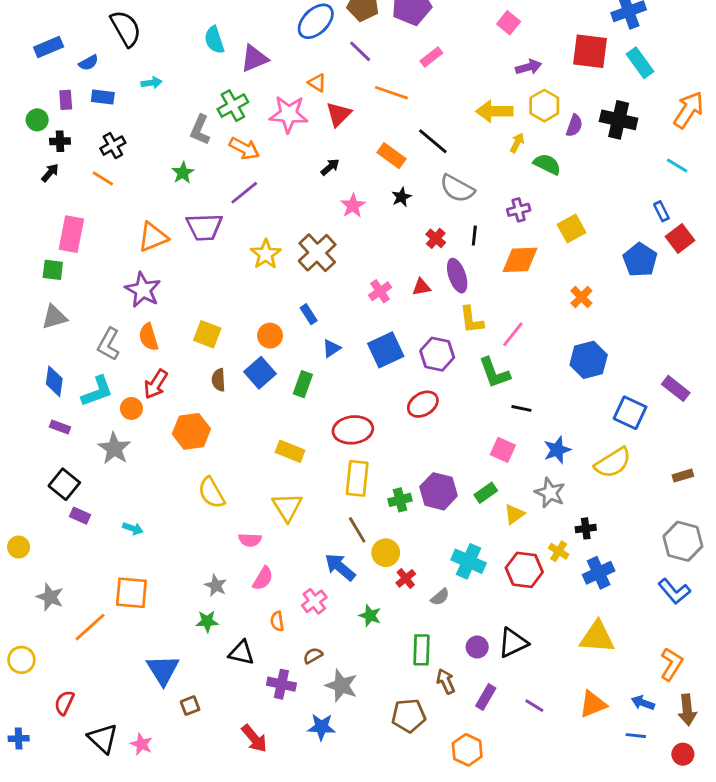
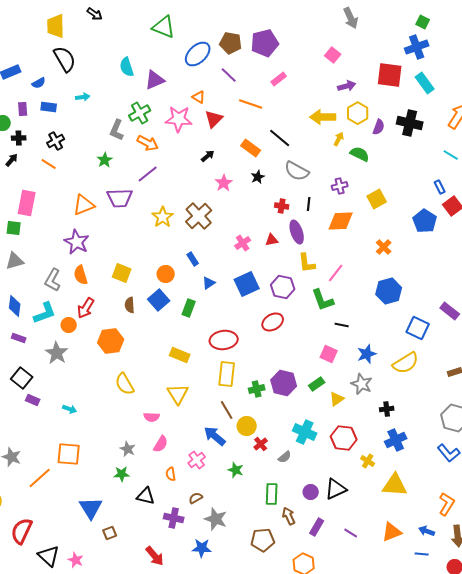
red cross: (436, 238) -> (282, 206), turned -32
yellow cross: (559, 551) -> (368, 461), moved
red semicircle: (64, 703) -> (22, 531), size x1.5

